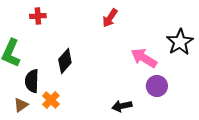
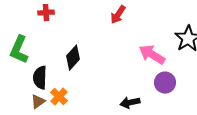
brown triangle: (21, 105) -> (38, 102), moved

